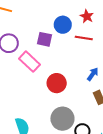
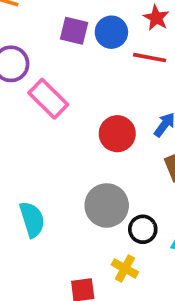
purple square: (45, 39) -> (74, 31), moved
red circle: (57, 83) -> (117, 134), moved

